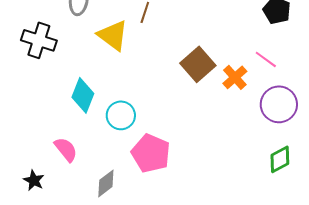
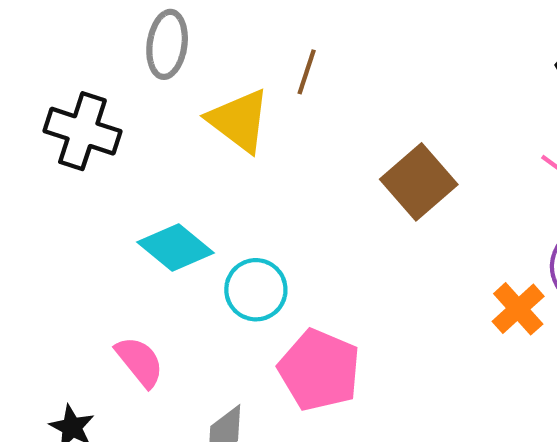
orange cross: (235, 77) -> (518, 309), moved
cyan diamond: (83, 95) -> (176, 247), turned -72

